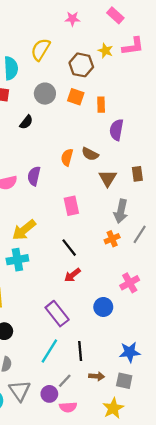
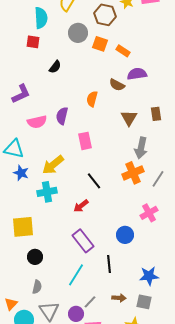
gray circle: (45, 94) -> (78, 33), moved
orange rectangle: (101, 105) -> (123, 51), turned -56
purple semicircle: (116, 130) -> (137, 74), turned 72
brown semicircle: (90, 154) -> (117, 85), moved
pink rectangle: (71, 206) -> (85, 141), moved
gray line: (140, 234) -> (158, 179), moved
orange cross: (112, 239) -> (133, 173), size x1.5
red arrow: (72, 275) -> (81, 206), moved
black line: (80, 351) -> (109, 264), moved

